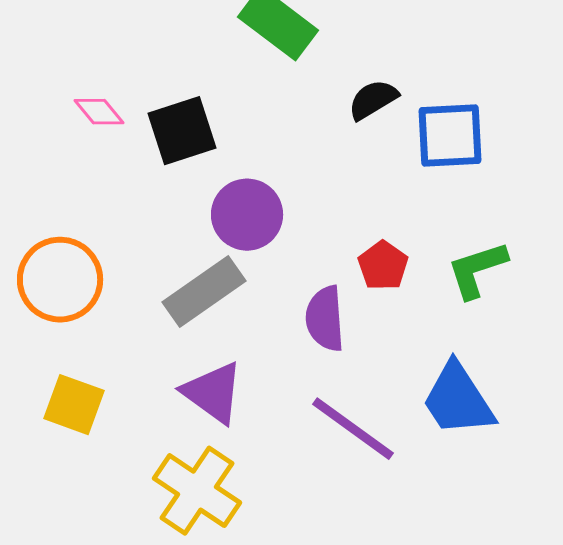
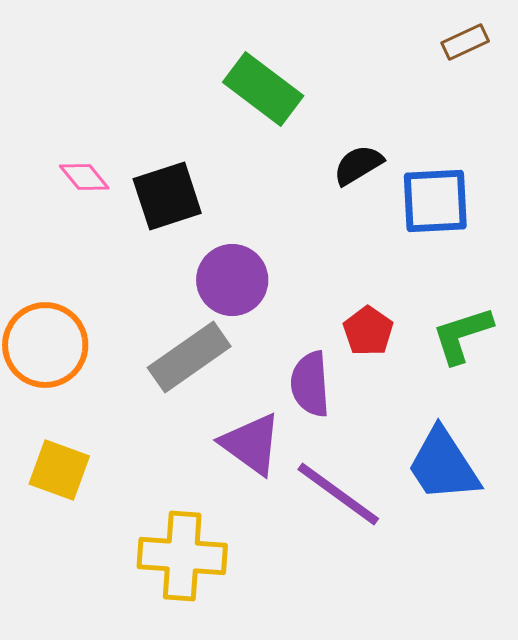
purple triangle: (213, 393) -> (251, 444), moved
yellow cross: (197, 491) -> (182, 556), turned -30

